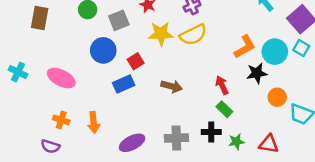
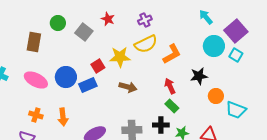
brown rectangle: (40, 18) -> (34, 42), moved
gray square: (119, 20) -> (84, 32), turned -30
yellow star: (161, 34) -> (120, 57), moved
orange L-shape: (245, 47) -> (172, 54), moved
blue circle: (103, 50) -> (66, 77), moved
cyan circle: (275, 52) -> (214, 46), moved

